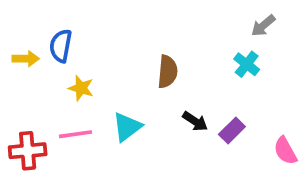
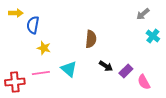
yellow arrow: (26, 59) -> (16, 13), moved
cyan cross: (247, 64) -> (153, 36), moved
cyan triangle: (127, 127) -> (69, 69), turned -42
pink semicircle: (285, 151) -> (144, 82), moved

